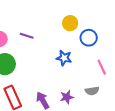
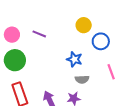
gray semicircle: (92, 91) -> (82, 79), moved

